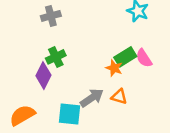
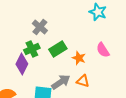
gray cross: (51, 16) -> (40, 27), moved, turned -35
green rectangle: (125, 57) -> (58, 49), moved

